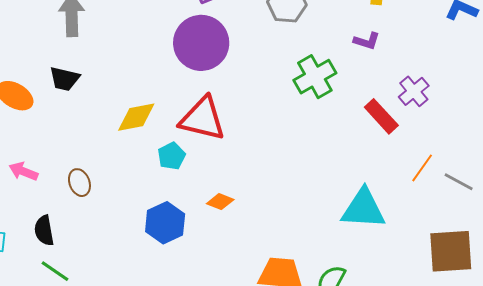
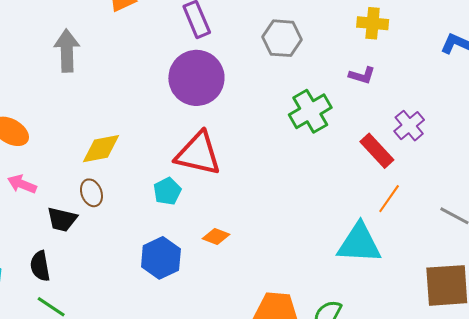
black trapezoid: (65, 79) -> (62, 219), moved
yellow diamond: (136, 117) -> (101, 149), moved
orange line: (422, 168) -> (389, 199), moved
pink arrow: (23, 171) -> (22, 184), moved
brown ellipse: (79, 183) -> (91, 193), moved

